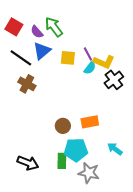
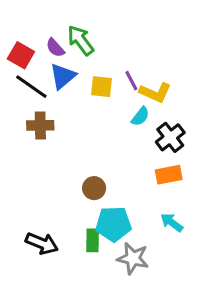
red square: (14, 27) -> (21, 55), moved
cyan semicircle: (90, 68) -> (140, 116), moved
black cross: (114, 80) -> (170, 137), moved
brown cross: (27, 84) -> (40, 125), turned -30
orange rectangle: (90, 122) -> (169, 175), moved

